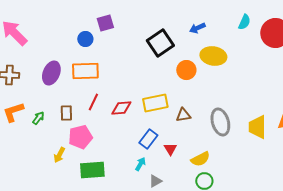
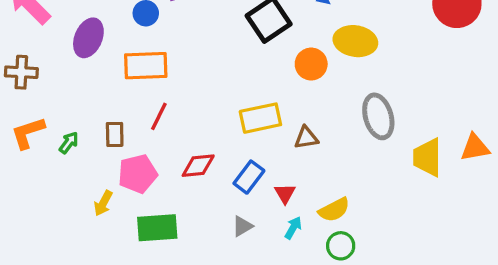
purple ellipse: (51, 73) -> (88, 38), moved
red diamond: (121, 108) -> (198, 166), moved
gray ellipse: (220, 122) -> (378, 116), moved
cyan arrow: (140, 164) -> (293, 228), moved
gray triangle: (155, 181) -> (242, 226), moved

